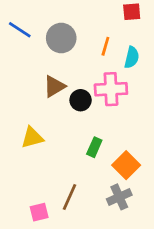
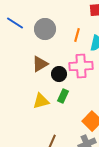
yellow triangle: (32, 138) -> (41, 101), moved
green rectangle: (94, 147) -> (63, 96), moved

